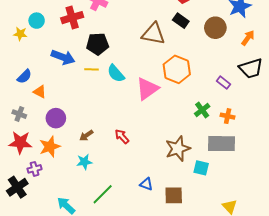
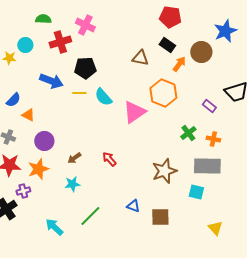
brown triangle: (153, 34) -> (140, 58), size x0.7
orange arrow: (248, 38) -> (179, 64), moved
cyan square: (201, 168) -> (196, 192), moved

